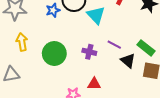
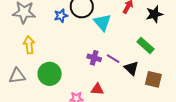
purple line: (114, 45) -> (113, 59), moved
green rectangle: (146, 48) -> (145, 45), moved
green circle: (54, 53) -> (50, 74), moved

